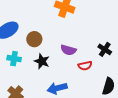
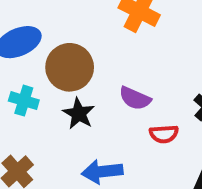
brown circle: (34, 39) -> (70, 67), size x1.5

